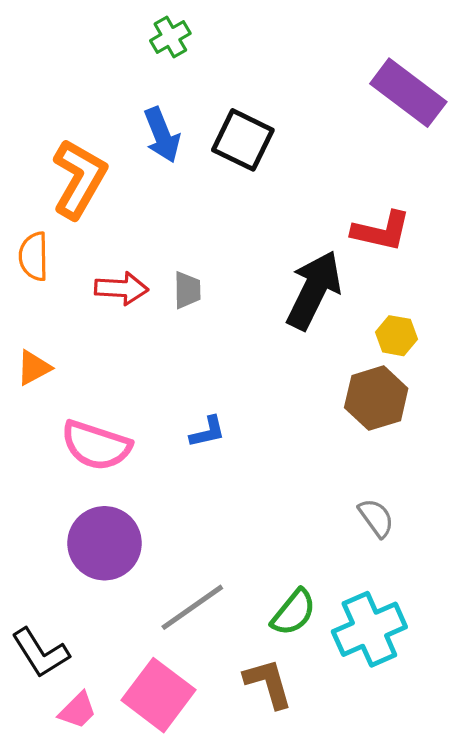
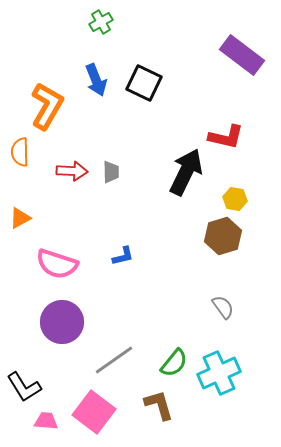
pink trapezoid: (78, 710) -> (46, 421), turned -130

